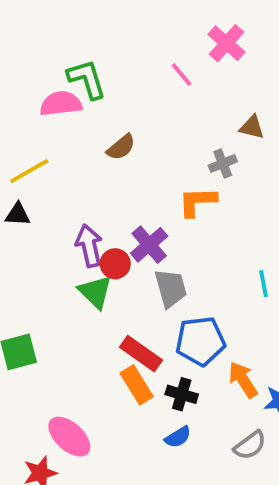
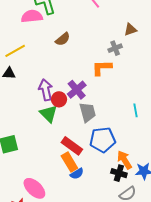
brown triangle: (252, 127) -> (130, 30), turned -32
black cross: (182, 394) -> (119, 173), moved
blue semicircle: (178, 437) -> (77, 174), moved

